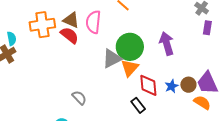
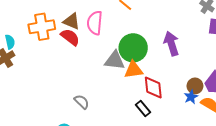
gray triangle: (112, 59) -> (115, 60), turned 35
orange triangle: (130, 68) -> (134, 70), turned 42
blue star: (172, 86) -> (191, 97), moved

